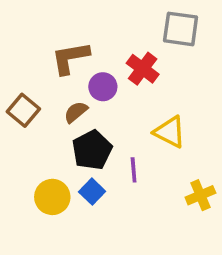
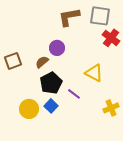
brown L-shape: (70, 58) -> (69, 17), moved
red cross: (143, 69) -> (111, 38), moved
brown square: (23, 110) -> (13, 61), turned 30
purple line: (134, 170) -> (74, 94), turned -48

